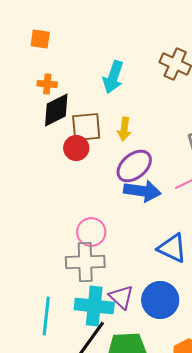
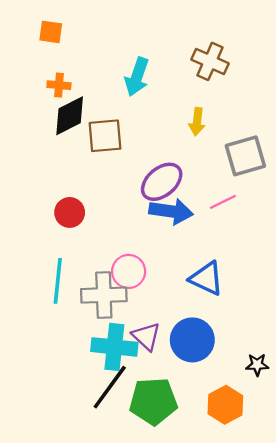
yellow arrow: (124, 129) -> (197, 122), moved
red circle: (76, 148) -> (70, 212), moved
pink circle: (91, 232) -> (129, 271), moved
cyan line: (46, 316) -> (58, 281), moved

